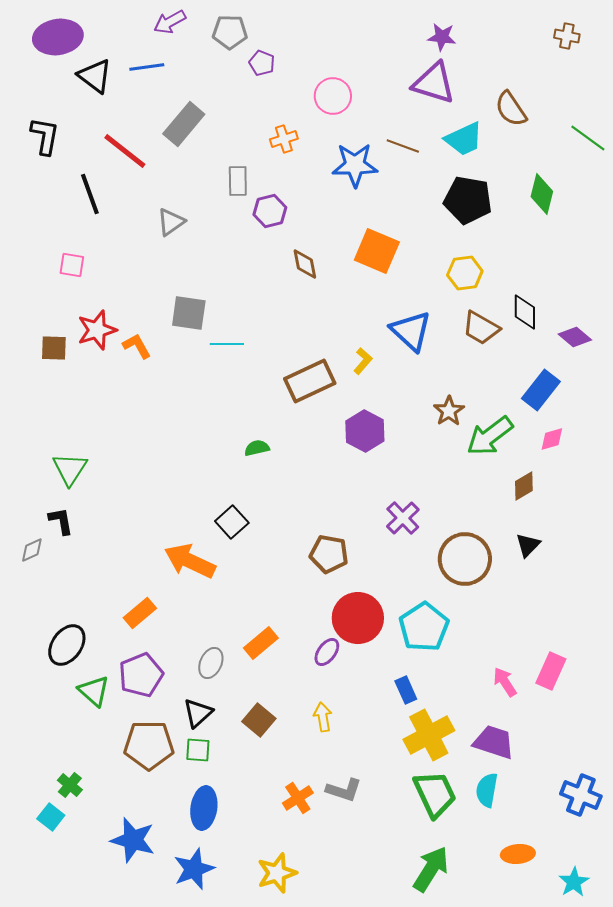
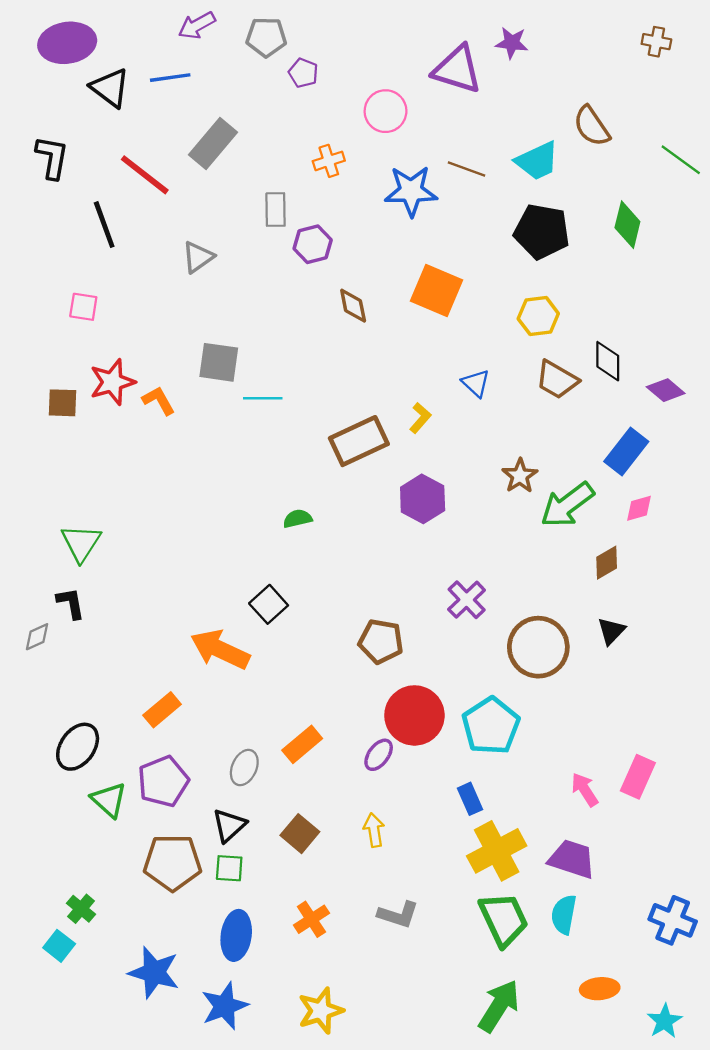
purple triangle: (434, 83) -> (457, 69), moved
blue triangle: (411, 331) -> (476, 383), size x0.6
orange cross: (298, 798) -> (311, 919), moved

